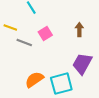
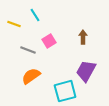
yellow line: (10, 28) -> (14, 24), moved
orange semicircle: (34, 80) -> (31, 76), moved

